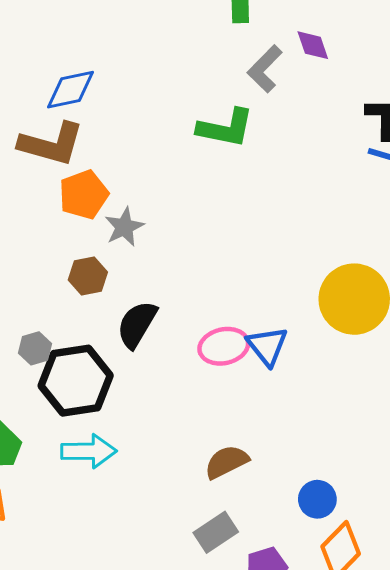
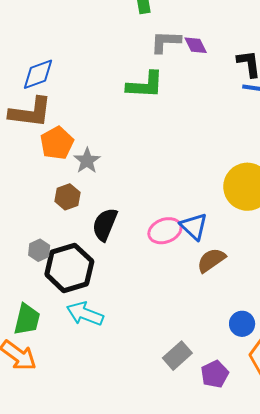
purple diamond: (313, 45) -> (196, 45), moved
gray L-shape: (265, 69) -> (166, 42), turned 56
cyan arrow: (89, 451) -> (85, 314), turned -150
brown semicircle: (227, 462) -> (211, 260), moved

